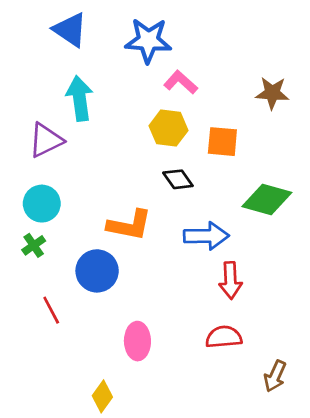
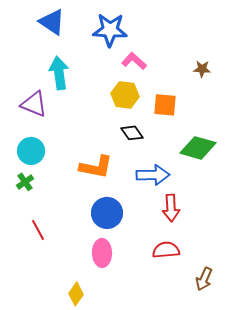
brown star: (272, 93) -> (202, 69), size x0.7
purple triangle: (46, 140) -> (34, 104), turned 48
blue circle: (97, 271) -> (107, 213), moved

